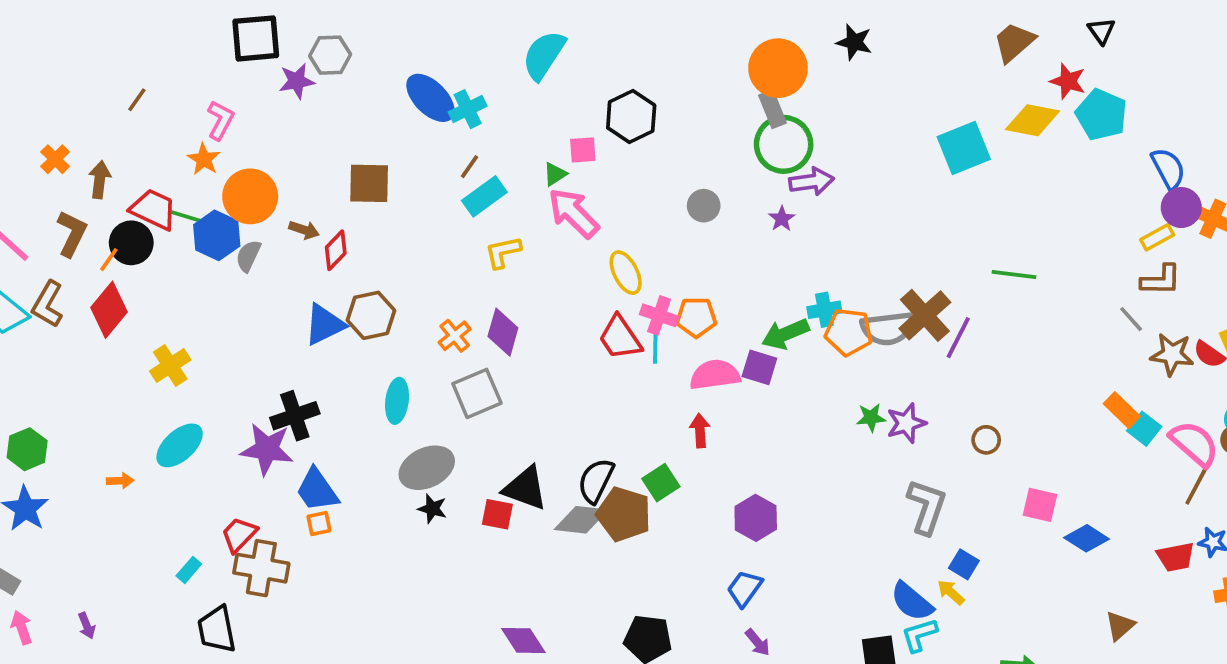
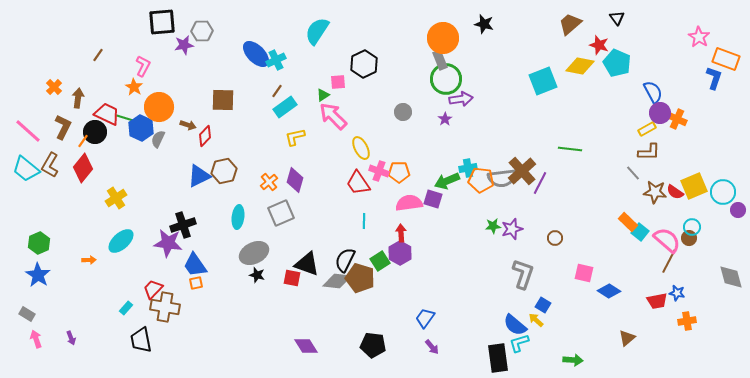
cyan line: (655, 349) -> (364, 221), moved
purple hexagon: (756, 518) -> (400, 253), moved

